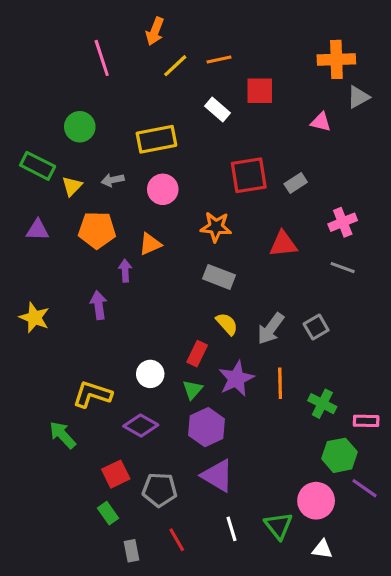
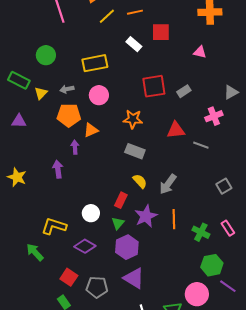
gray triangle: (358, 97) -> (231, 92), moved
orange pentagon: (97, 230) -> (69, 115), moved
gray line: (343, 268) -> (201, 145), moved
gray square: (316, 327) -> (224, 186), moved
pink rectangle: (366, 421) -> (228, 228), moved, turned 56
red square: (116, 474) -> (69, 277), turned -30

